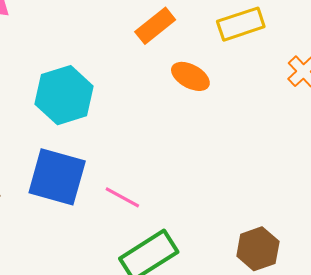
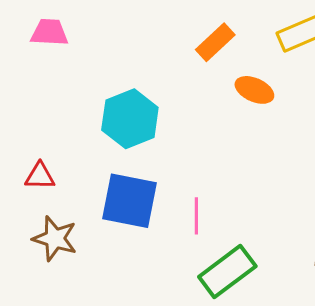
pink line: (122, 197) -> (196, 216), turned 66

